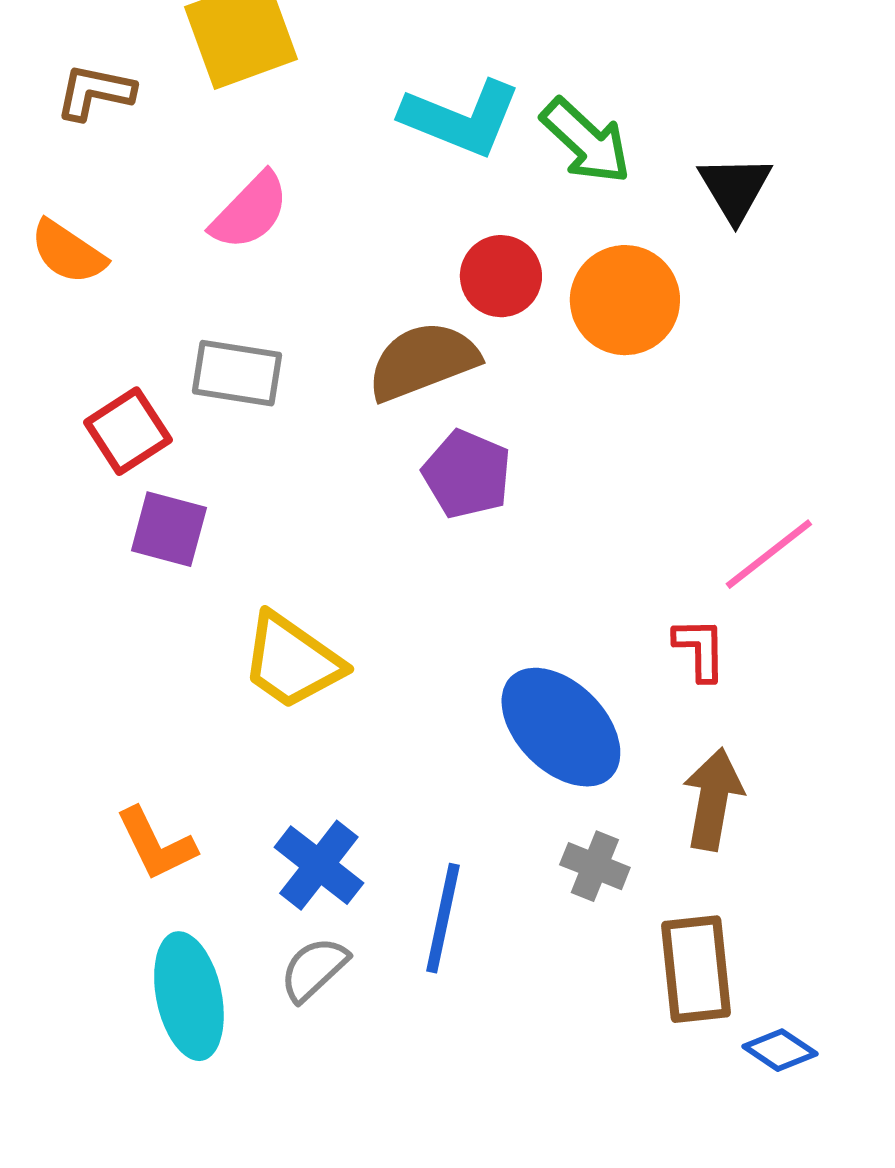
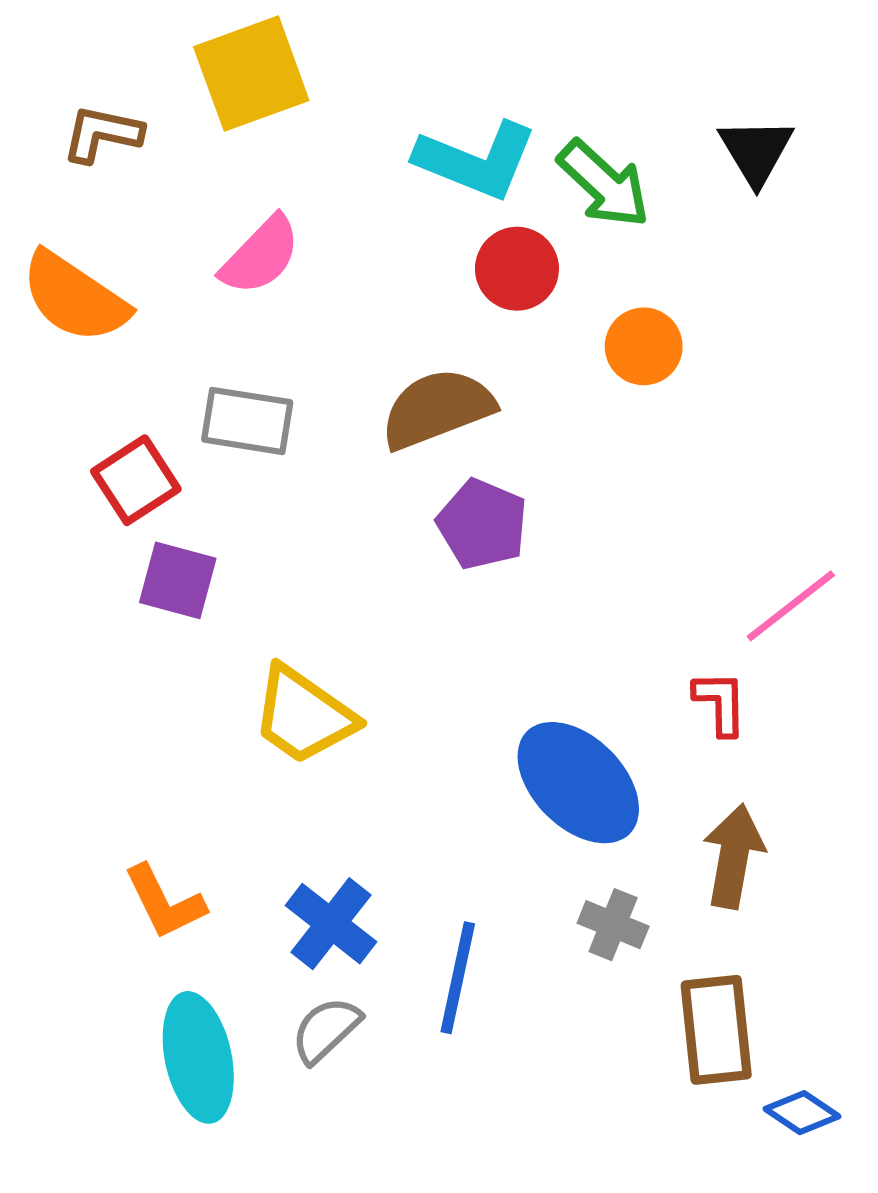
black triangle: (735, 188) -> (756, 151), moved
orange semicircle: (68, 252) -> (75, 297), size x1.4
red circle: (501, 276) -> (517, 269), moved
orange circle: (625, 300) -> (644, 346), size x0.7

